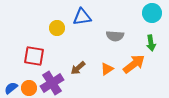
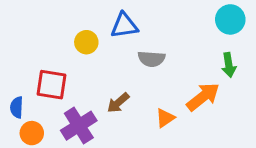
gray semicircle: (115, 36) -> (151, 59), moved
orange triangle: (107, 69) -> (165, 118), moved
blue semicircle: (11, 88) -> (17, 107), moved, turned -48
orange circle: (29, 88) -> (32, 133), moved

